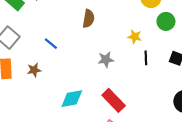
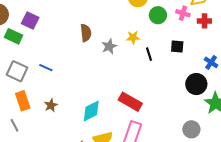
blue line: (51, 44) -> (46, 68), moved
gray star: (106, 60) -> (109, 46), moved
brown star: (34, 70) -> (51, 105), moved

